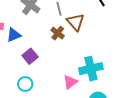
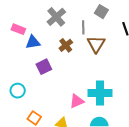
brown cross: (58, 33) -> (66, 45), moved
cyan circle: (25, 84) -> (18, 91), moved

